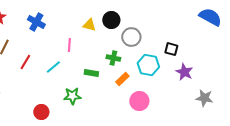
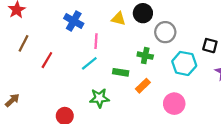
blue cross: (36, 22) -> (74, 21), moved
cyan line: (53, 67) -> (89, 63), moved
orange rectangle: (122, 79) -> (143, 86), moved

